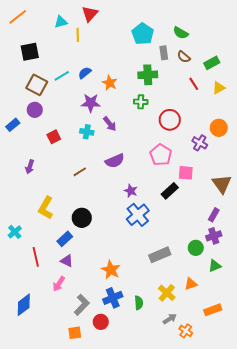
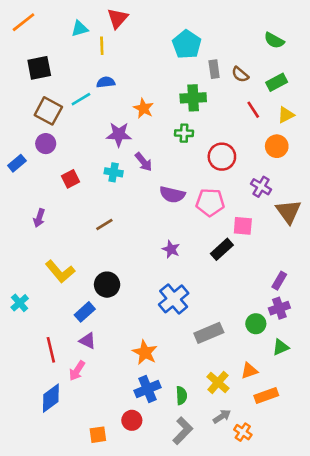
green semicircle: (181, 33) -> (274, 40), moved
blue semicircle: (85, 73) -> (106, 82), moved, turned 32
orange circle: (219, 128) -> (277, 146), moved
pink pentagon: (161, 155) -> (210, 202), turned -30
purple semicircle: (115, 161) -> (172, 194), moved, turned 36
brown triangle: (222, 184) -> (288, 211), moved
yellow L-shape: (46, 208) -> (60, 272), turned -70
blue cross: (138, 215) -> (174, 299), moved
red line: (36, 257) -> (51, 350), moved
blue diamond: (24, 305) -> (51, 398), moved
gray L-shape: (82, 305) -> (183, 431), moved
orange rectangle: (213, 310) -> (266, 396), moved

